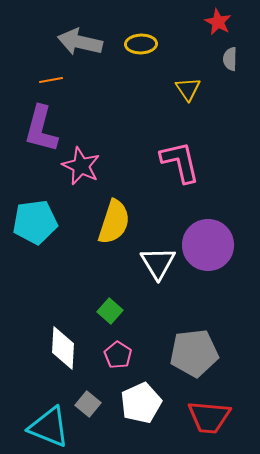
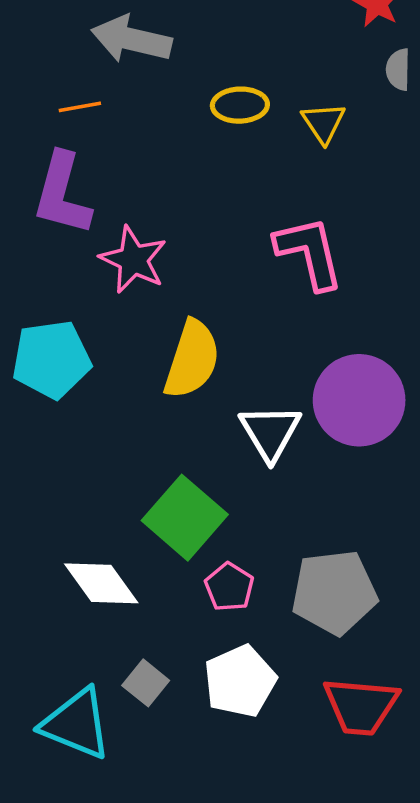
yellow ellipse: (141, 44) -> (240, 105), moved
green square: (110, 311) -> (185, 518), size x1.8
white diamond: (63, 348) -> (101, 583), turned -39
pink pentagon: (118, 355) -> (229, 587), moved

